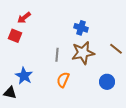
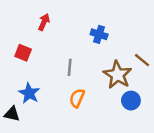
red arrow: (24, 18) -> (44, 22), moved, turned 152
red square: (15, 36) -> (23, 53), moved
brown star: (83, 53) -> (117, 75), moved, turned -30

